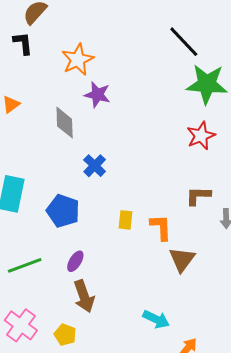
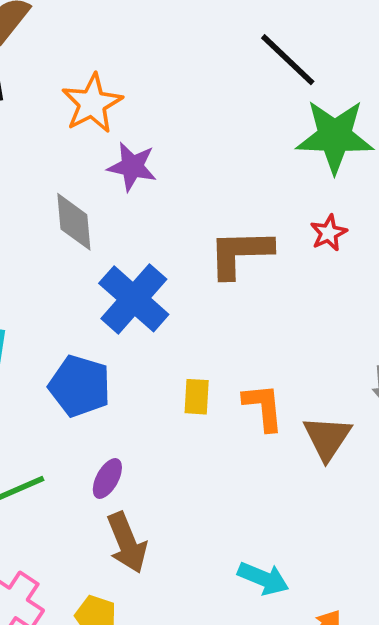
red star: (201, 136) -> (329, 233), size x0.7
blue cross: (95, 166) -> (134, 299), size x1.6
brown L-shape: (198, 196) -> (240, 253), moved, size x1.4
brown triangle: (182, 259) -> (327, 438), moved

